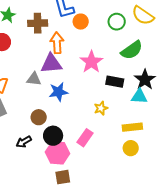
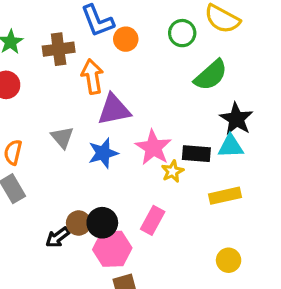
pink star: (91, 62) -> (153, 148), moved
purple triangle: (51, 64) -> (114, 110), moved
gray triangle: (34, 79) -> (62, 137), turned 49
black rectangle: (115, 82) -> (196, 154), moved
brown circle: (39, 117) -> (79, 223), moved
yellow circle: (131, 148) -> (229, 260), moved

